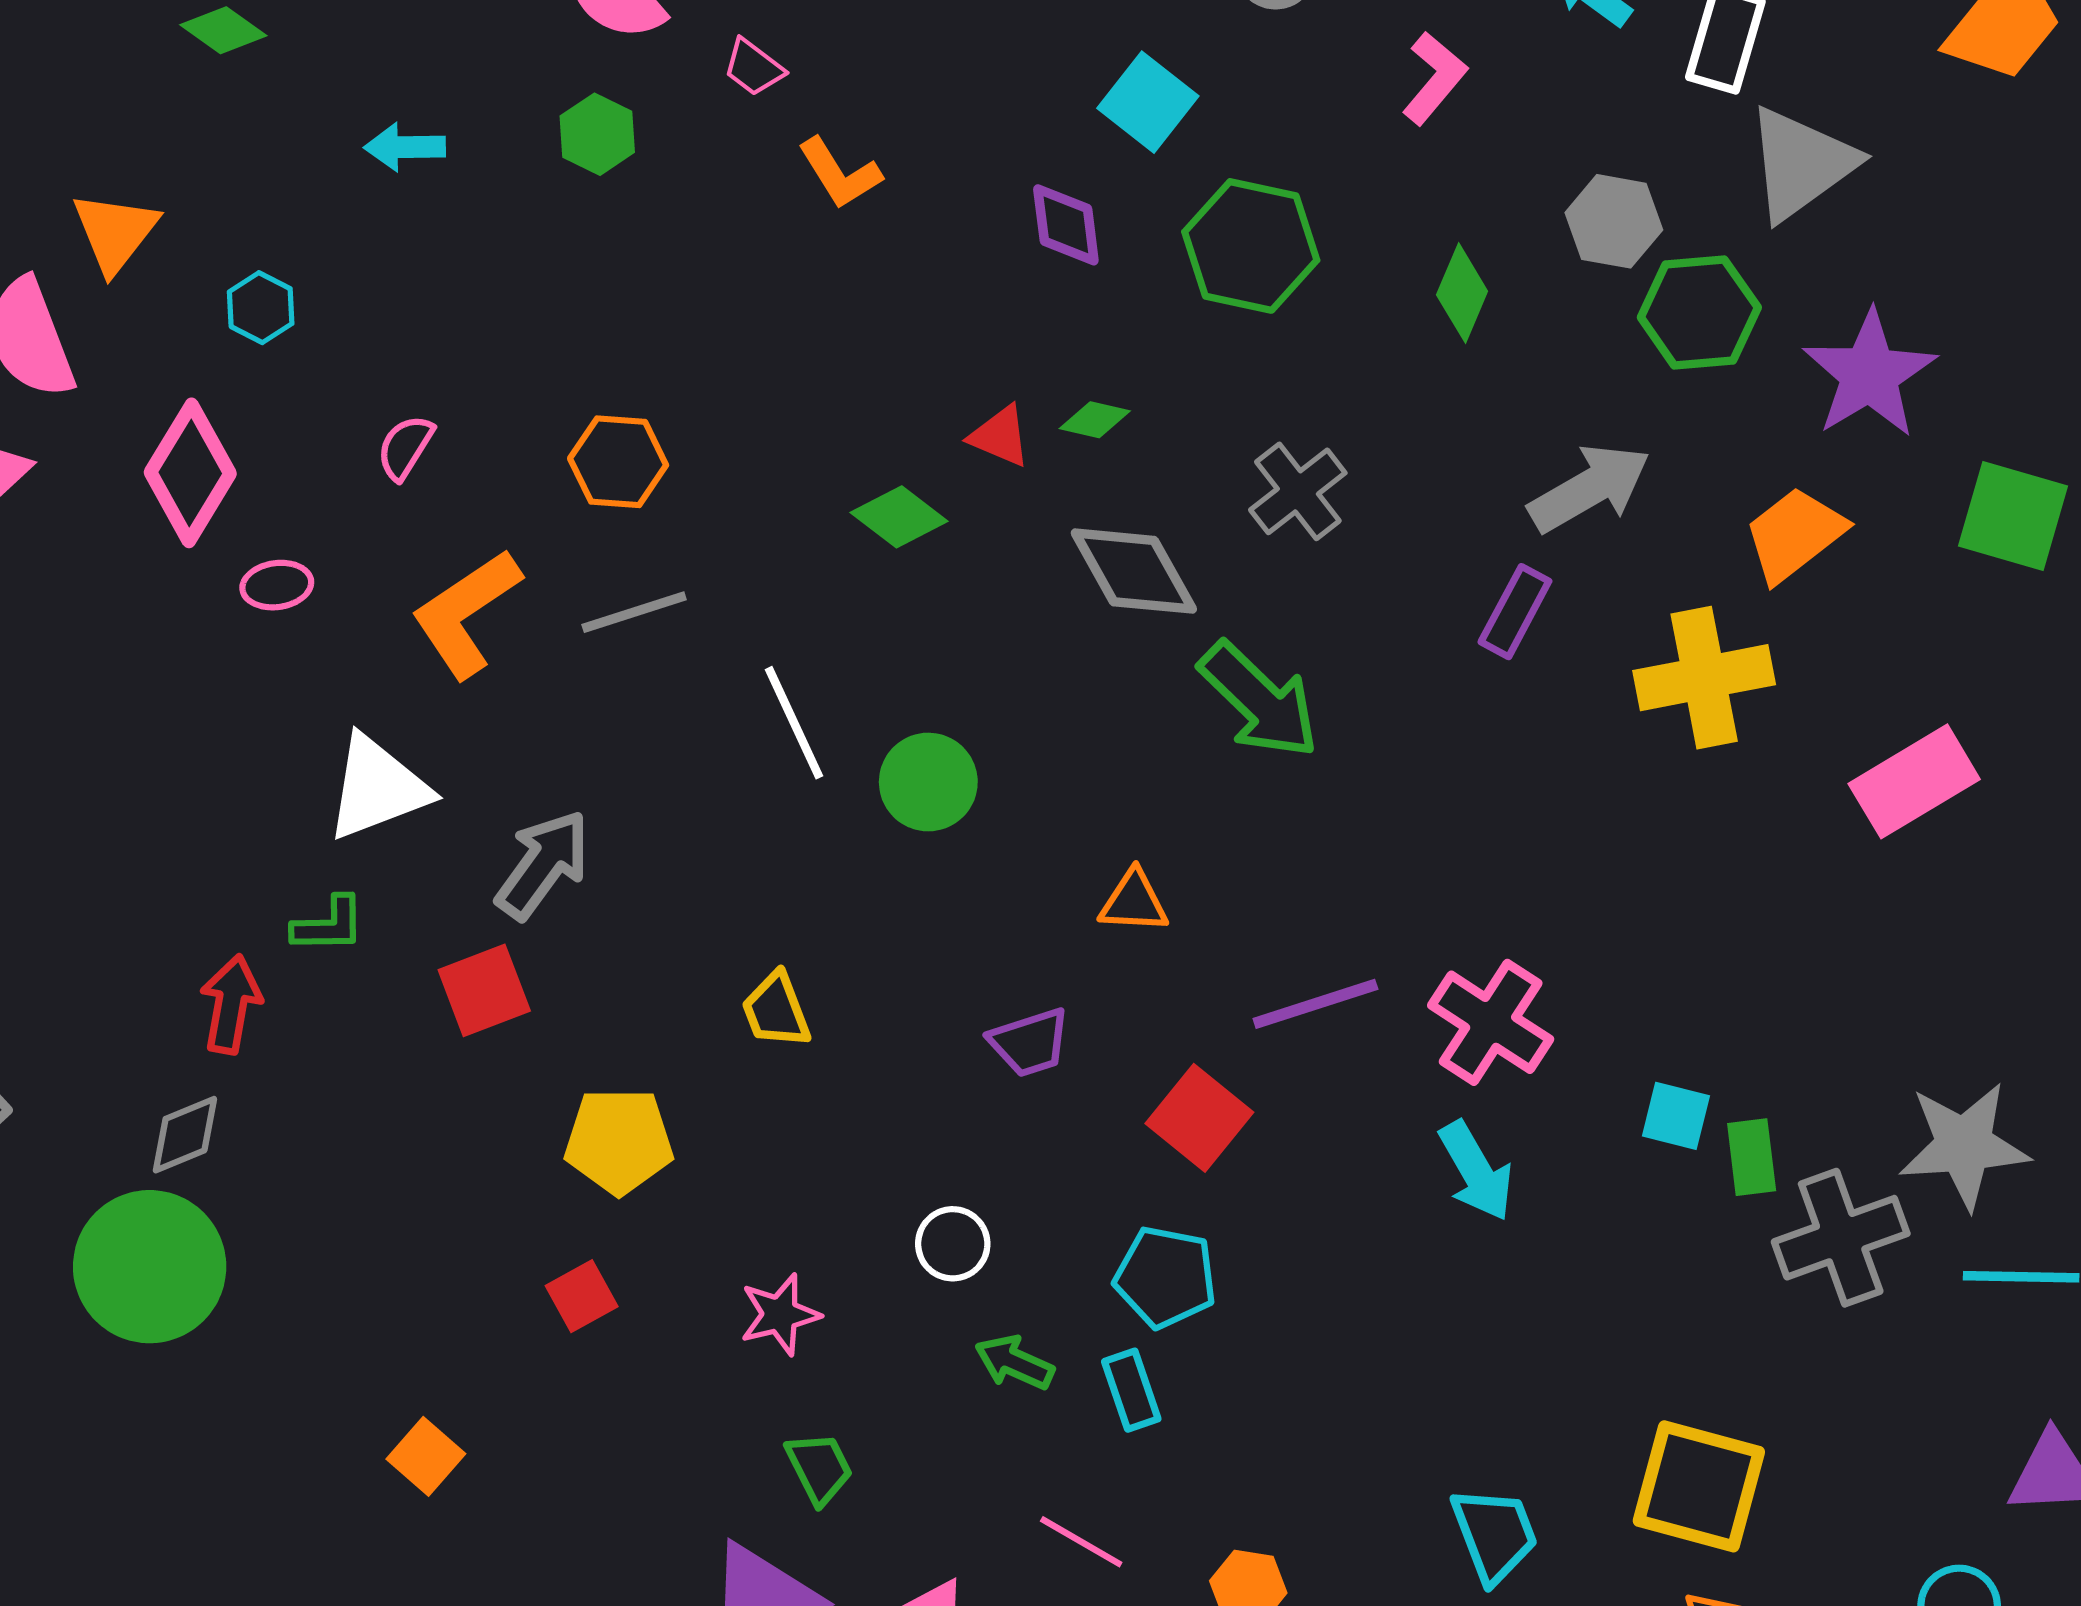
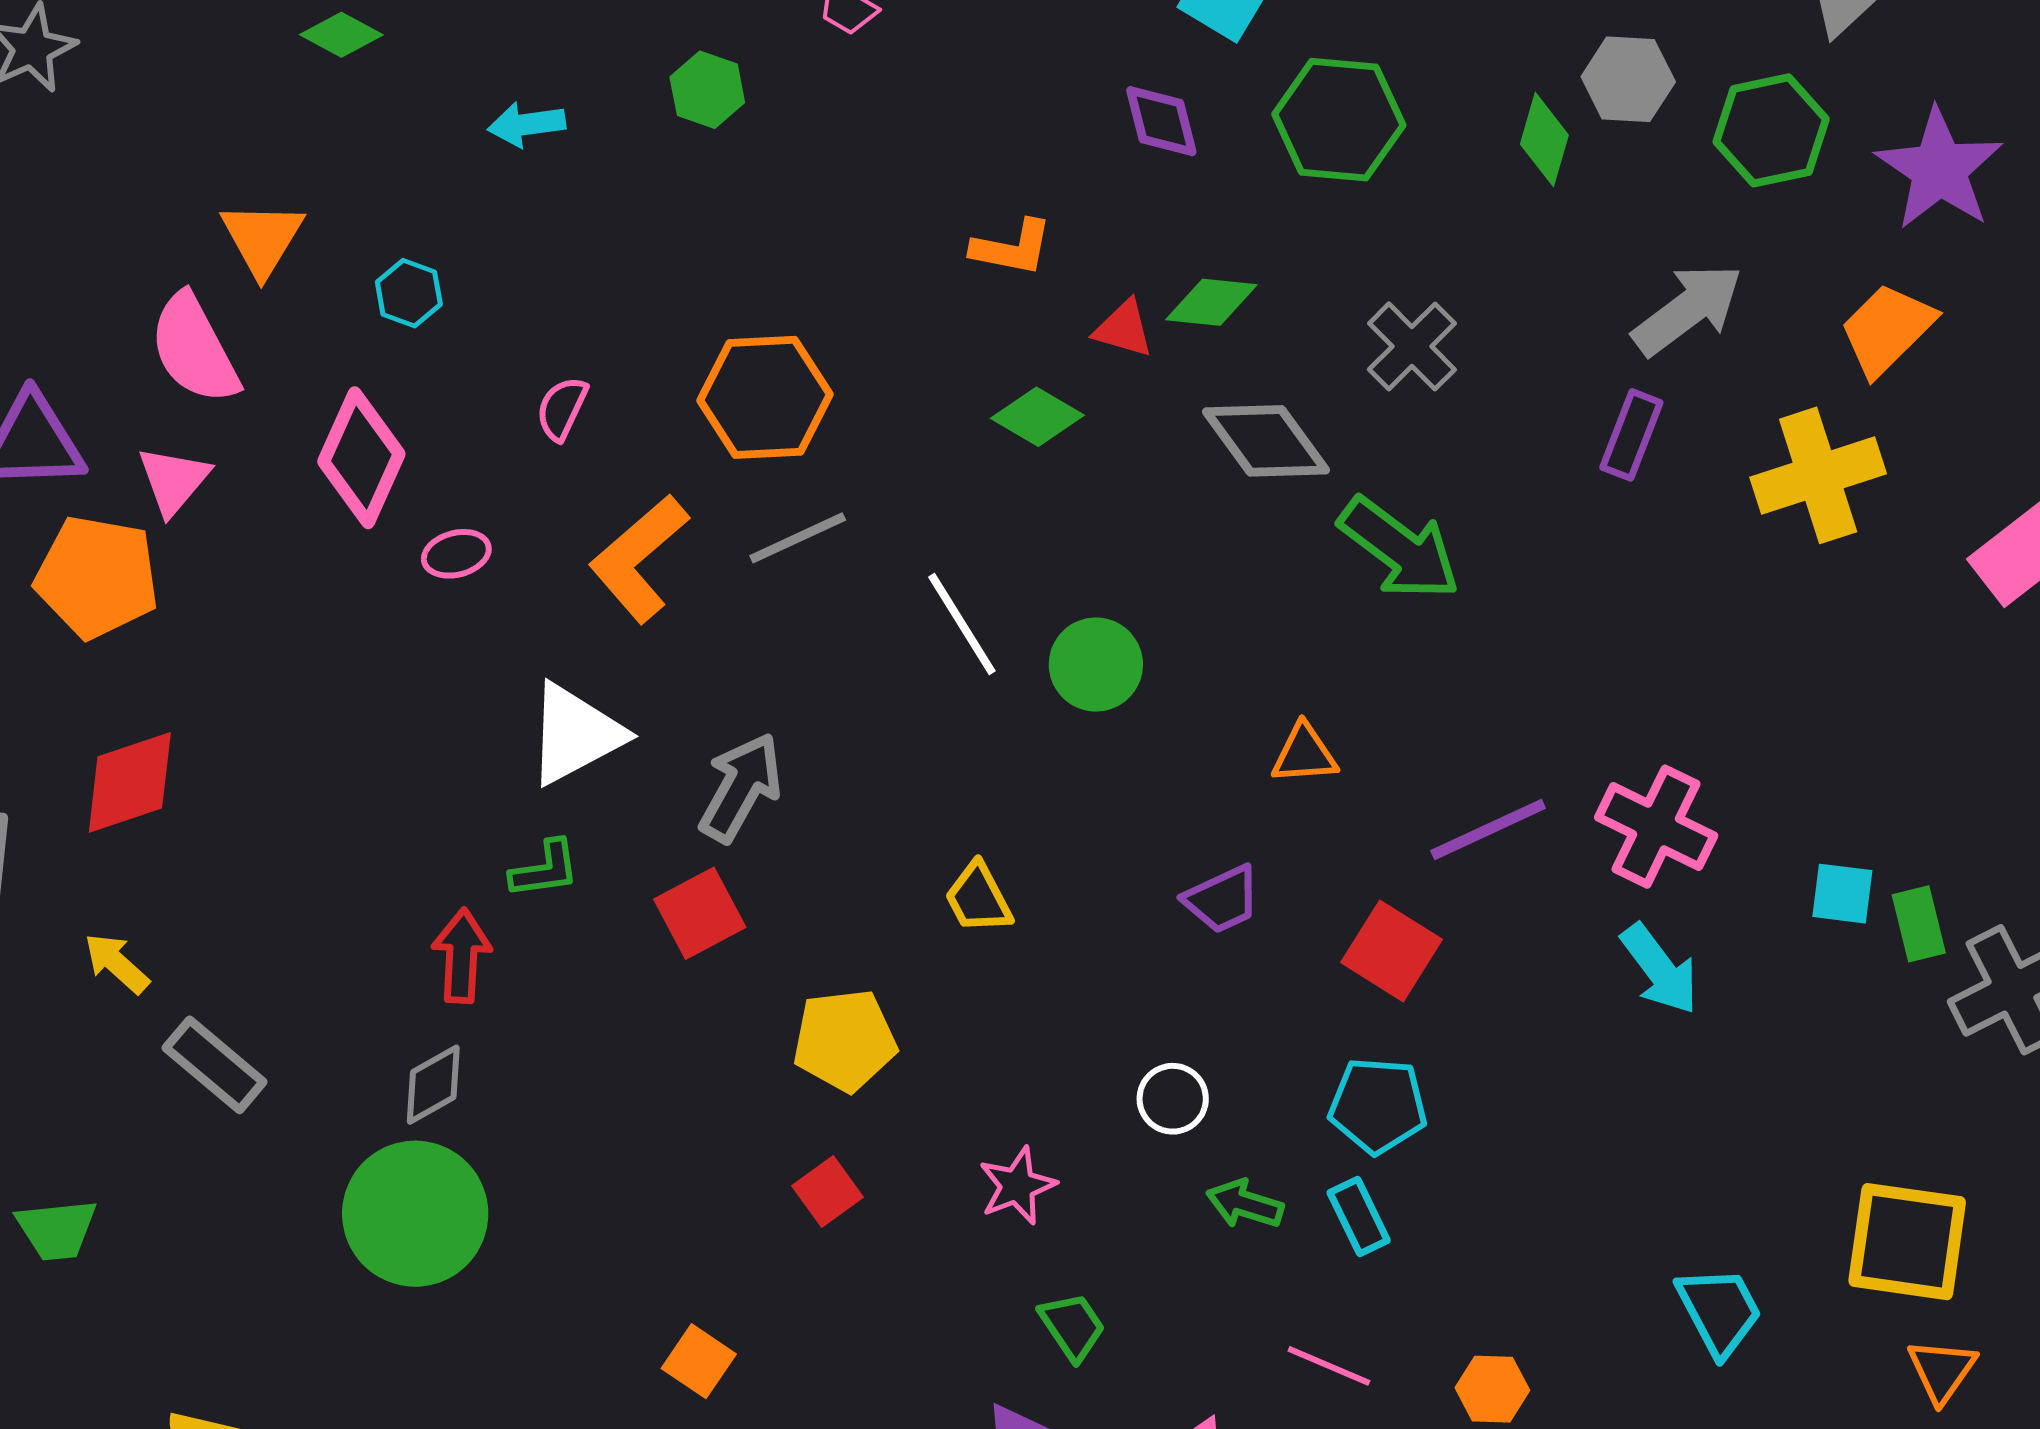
orange L-shape: (840, 173) -> (1012, 248), moved, turned -40
gray hexagon: (1614, 221) -> (1628, 79), moved
green diamond: (1095, 420) -> (1211, 302), size x1.4
orange hexagon: (618, 462) -> (765, 397), size x1.4

